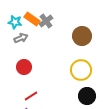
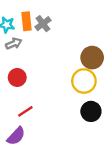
orange rectangle: (32, 19) -> (27, 21), turned 49
brown circle: (82, 36) -> (92, 58), moved

